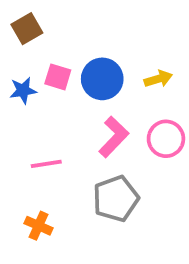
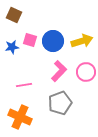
brown square: (27, 29) -> (14, 15), turned -35
yellow arrow: (158, 79) -> (82, 41), size x1.5
orange cross: (38, 226) -> (20, 117), size x1.6

